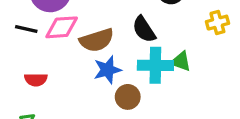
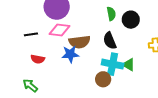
black line: (26, 29) -> (31, 34), moved, turned -32
blue star: (107, 70) -> (70, 54), moved
brown circle: (128, 97) -> (103, 79), moved

